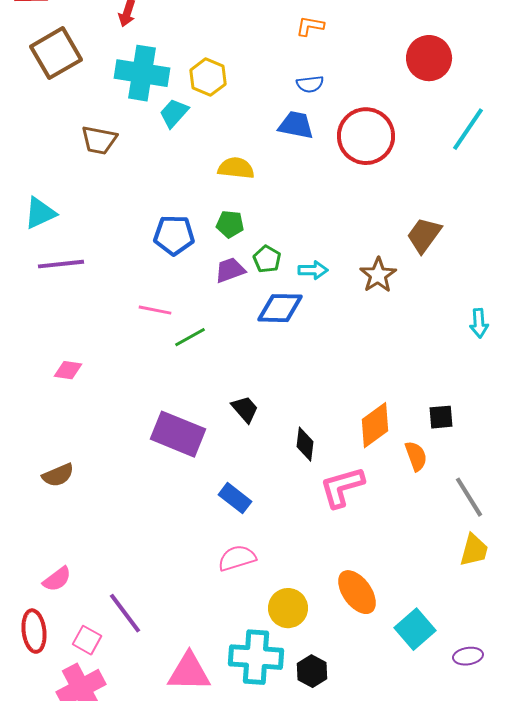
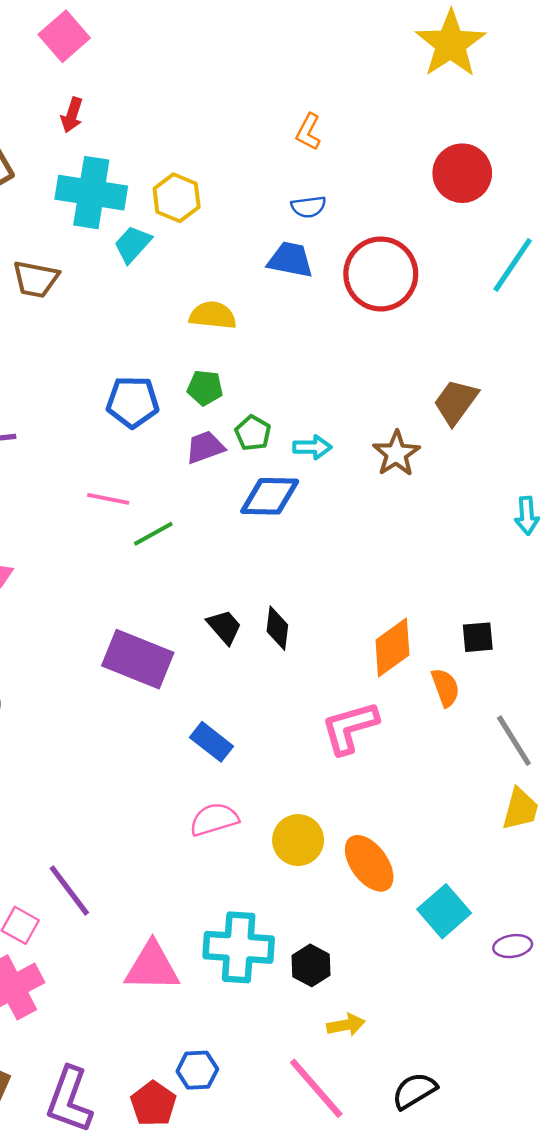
orange L-shape: (310, 26) -> (308, 132), turned -72
black diamond: (305, 444) -> (277, 628), moved
yellow circle: (288, 608) -> (298, 840), moved

